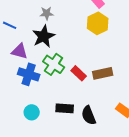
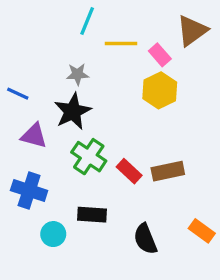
blue cross: (29, 74) -> (29, 190), moved
black rectangle: (65, 108) -> (92, 215), moved

